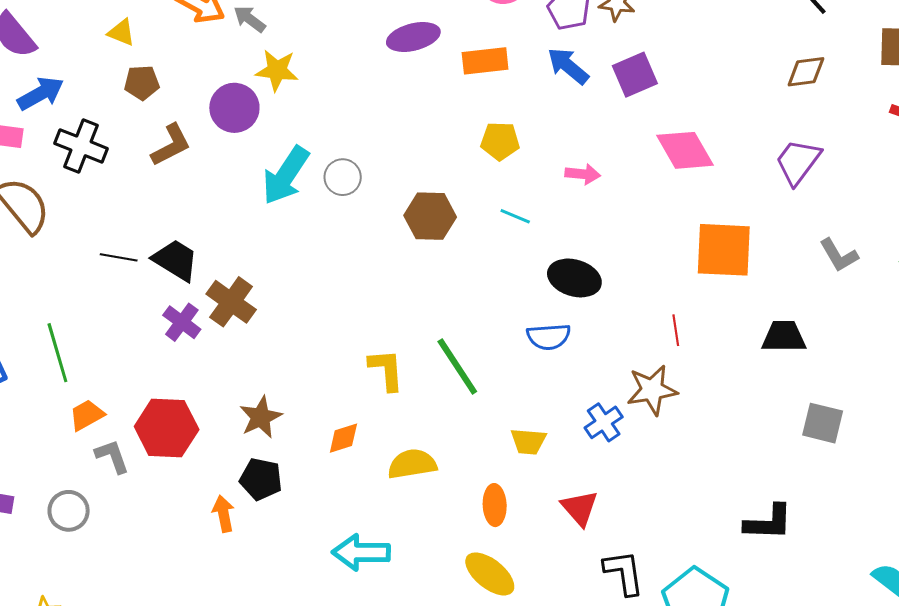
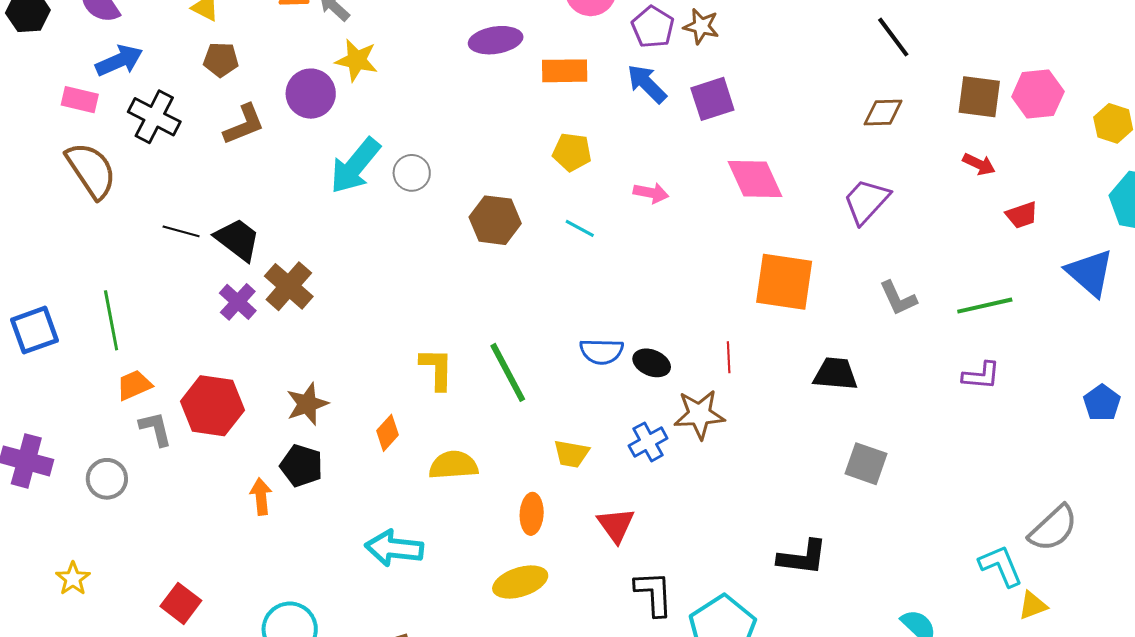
black ellipse: (574, 278) -> (652, 363), moved, size x0.7
orange diamond: (343, 438) -> (388, 433), turned -36
yellow ellipse: (490, 574) -> (520, 582), turned -62

